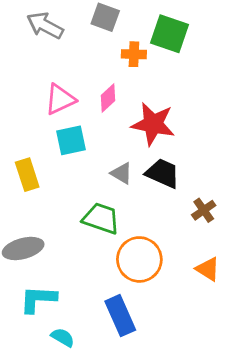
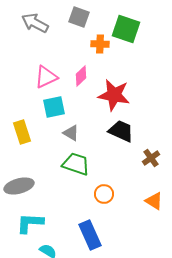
gray triangle: (122, 173) -> (71, 133), moved
orange circle: (139, 259) -> (104, 194), size x0.6

